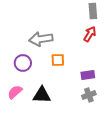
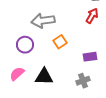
orange square: (58, 60) -> (60, 42), turned -32
gray cross: (89, 95) -> (83, 81), moved

